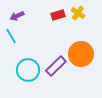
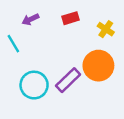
yellow cross: (78, 13) -> (106, 29), moved
purple arrow: (17, 16) -> (30, 19), moved

